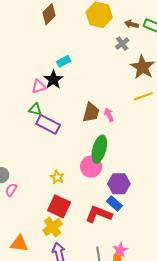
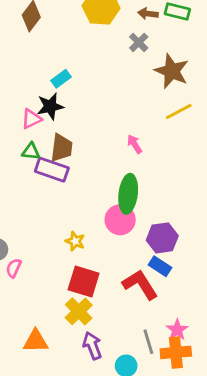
black star: (53, 80) -> (50, 106), turned 30
brown trapezoid: (91, 112) -> (62, 148), moved
red L-shape: (99, 214) -> (140, 285), turned 44

